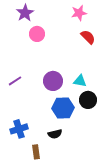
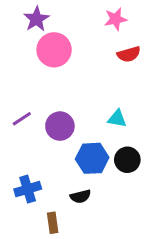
pink circle: (37, 34) -> (54, 50), size x1.5
red semicircle: (88, 37) -> (129, 54), turned 119
purple circle: (53, 81) -> (60, 126), moved
black circle: (88, 100) -> (127, 160), moved

